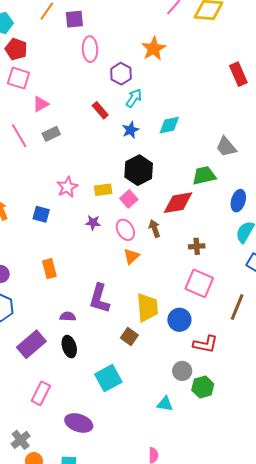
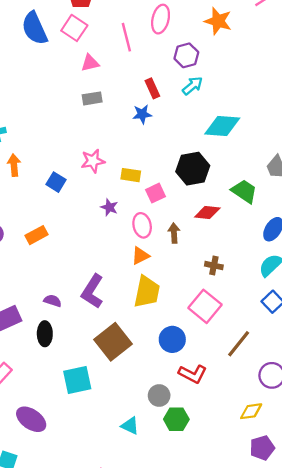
orange star: (154, 49) -> (218, 21), moved, turned 30
cyan diamond: (169, 125) -> (222, 126), size x1.4
blue star: (131, 130) -> (142, 114), moved
pink line: (19, 136) -> (126, 37), moved
black hexagon: (139, 170) -> (193, 169), moved
green trapezoid: (204, 175) -> (244, 191), turned 30
red diamond: (178, 203) -> (207, 212), size x0.7
orange rectangle: (49, 269) -> (36, 235), moved, turned 60
yellow trapezoid: (147, 307) -> (147, 292), moved
brown square: (129, 336) -> (113, 342), size x1.8

